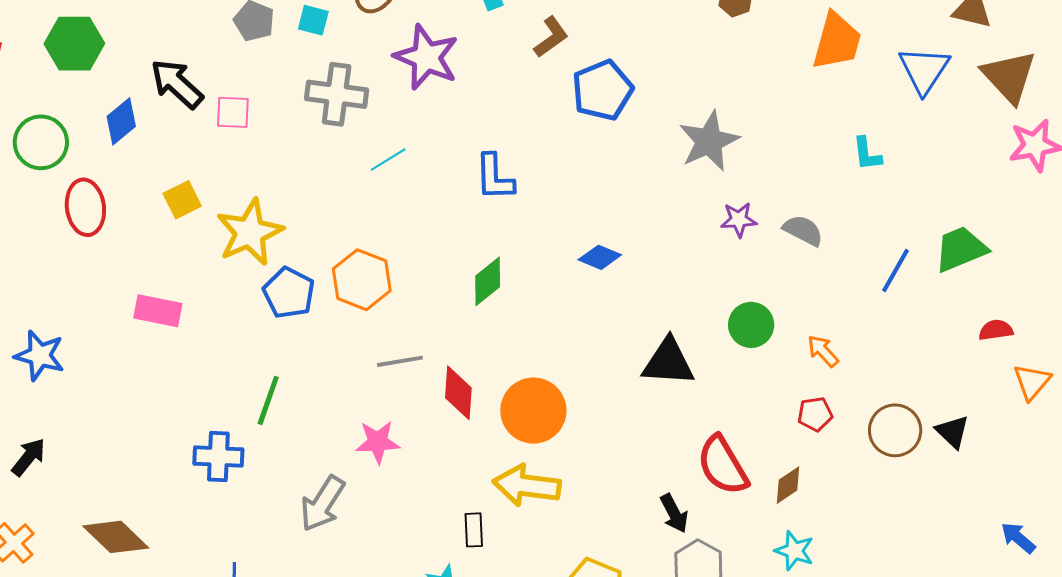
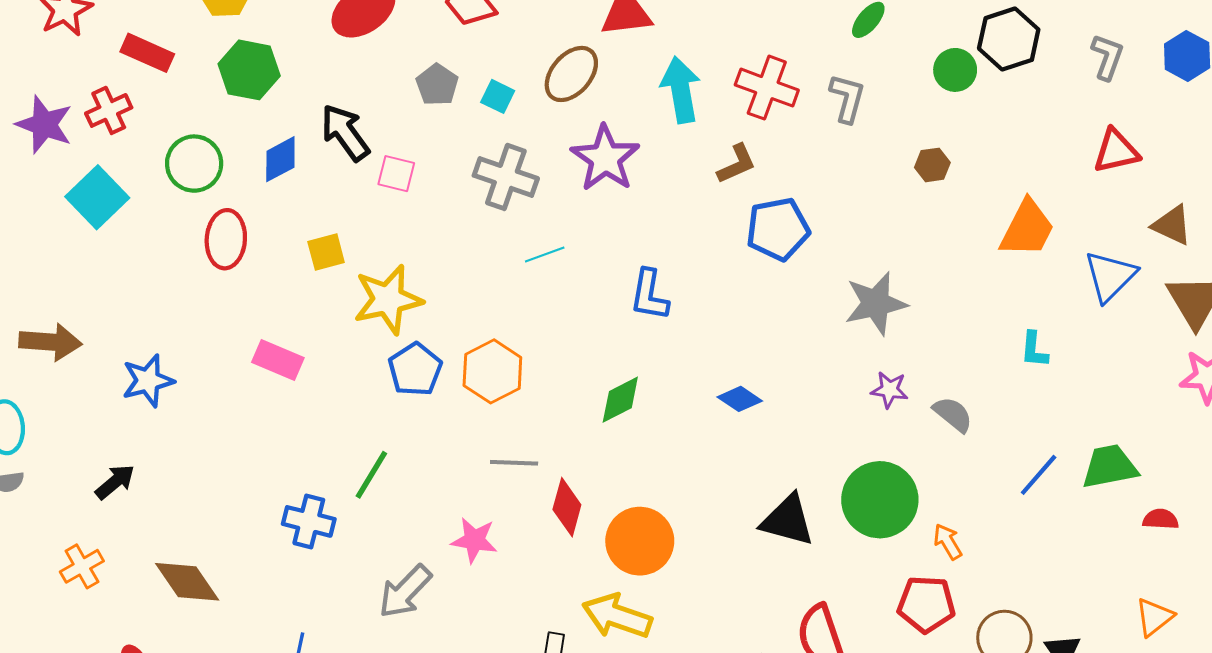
green circle: (751, 325) -> (880, 500), size x1.6
red semicircle: (996, 330) -> (1161, 519), moved
blue star: (40, 355) -> (148, 381), turned 30
red pentagon: (815, 414) -> (926, 604), size x1.6

